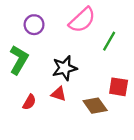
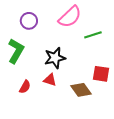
green line: (109, 41) -> (93, 35), turned 42

